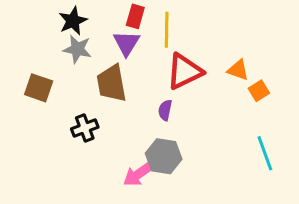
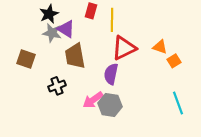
purple triangle: (126, 43) -> (66, 29), moved, turned -30
purple semicircle: (165, 110) -> (111, 74), size x1.5
pink arrow: (138, 174) -> (93, 100), moved

